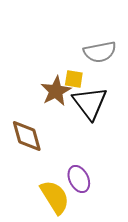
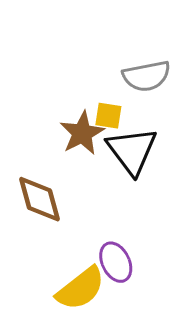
yellow semicircle: (55, 197) -> (81, 289), turned 84

